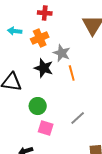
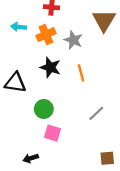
gray star: (62, 53) -> (73, 40), moved
gray line: (78, 118) -> (96, 113), moved

